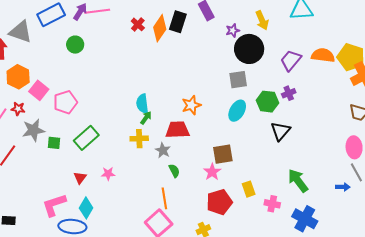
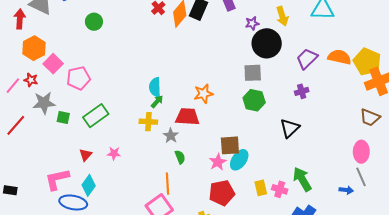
green hexagon: (267, 102) -> (254, 100), moved
cyan ellipse: (237, 111) -> (239, 160), moved
yellow rectangle: (249, 189) -> (261, 188), moved
pink cross: (272, 204) -> (280, 189), moved

